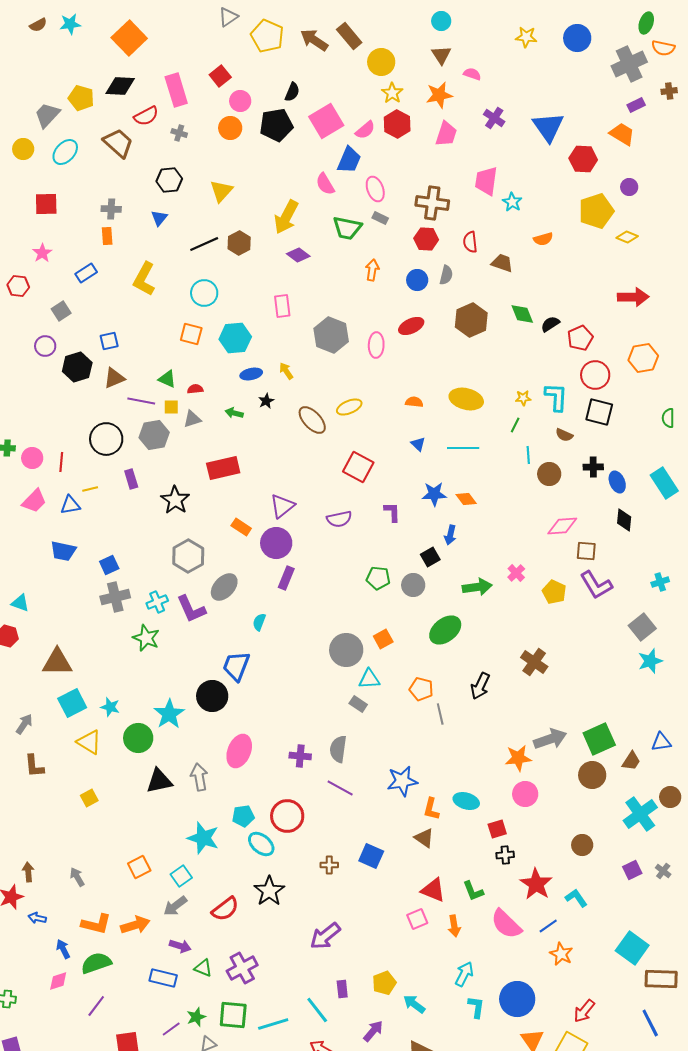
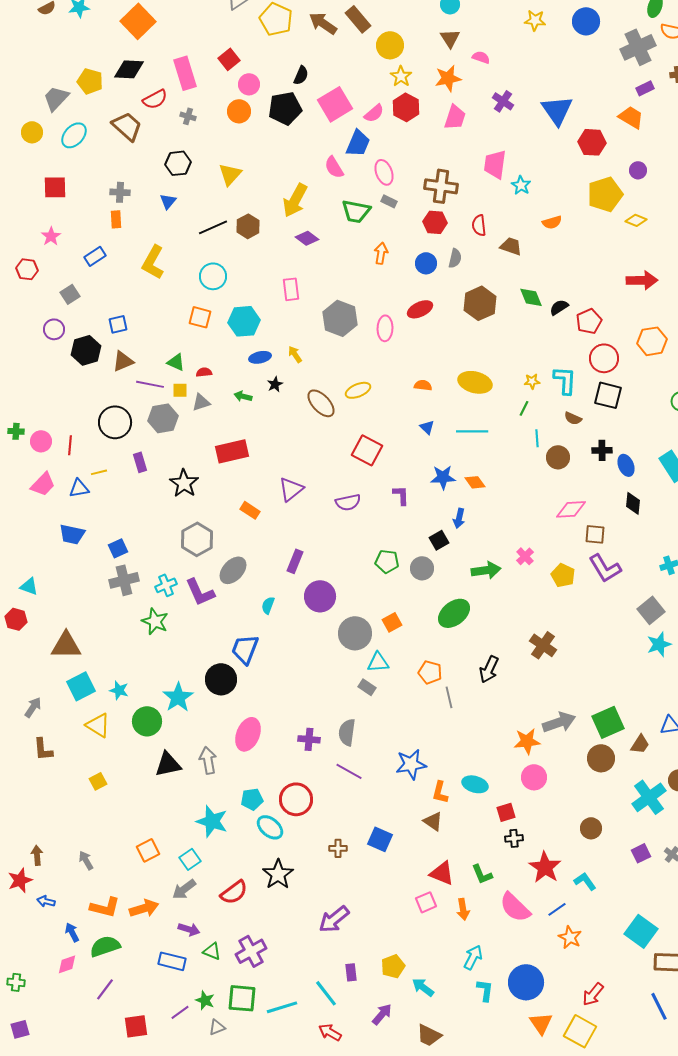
purple circle: (276, 543) -> (320, 596), moved
green star: (196, 1017) -> (205, 1000), turned -30

